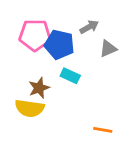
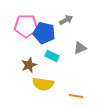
gray triangle: (108, 49) -> (80, 48), moved
yellow semicircle: (30, 108) -> (43, 84), moved

